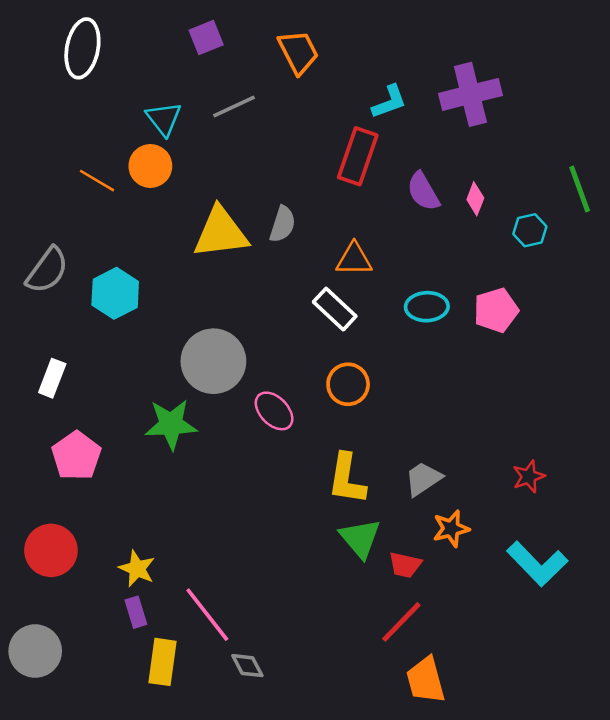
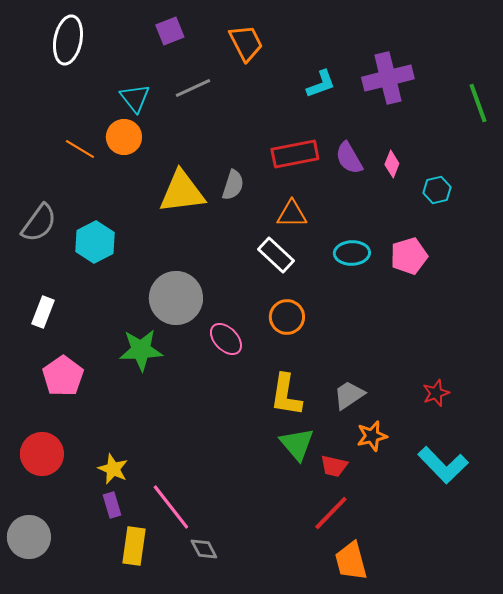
red rectangle: (358, 156) -> (295, 154), moved, turned 60
green line: (580, 189) -> (478, 103), moved

